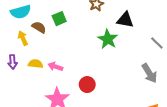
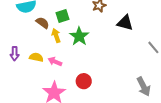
yellow arrow: (23, 38) -> (56, 35), moved
green star: (108, 39) -> (79, 36), moved
gray arrow: (149, 73) -> (144, 87), moved

